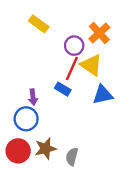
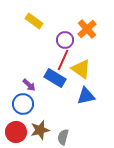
yellow triangle: (91, 65) -> (81, 69), moved
blue rectangle: (63, 89) -> (55, 78), size x1.5
blue triangle: (103, 95) -> (86, 96), moved
purple arrow: (33, 97) -> (29, 85), turned -40

